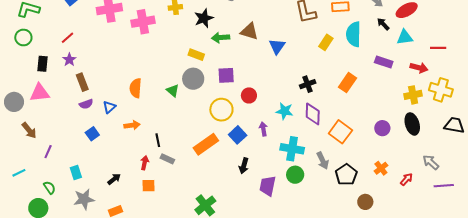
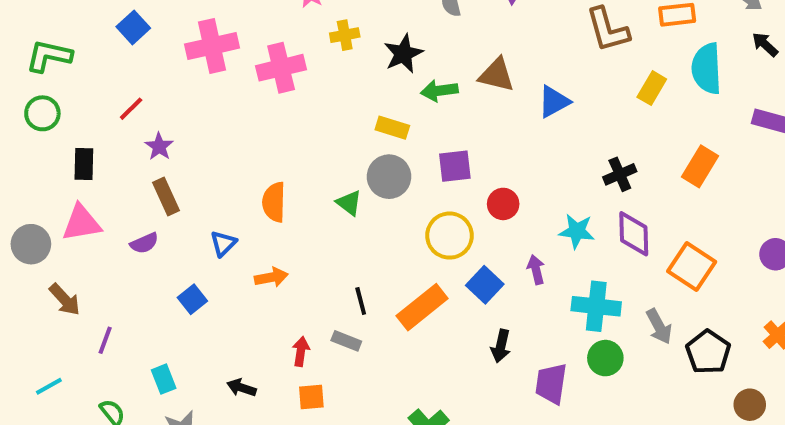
blue triangle: (277, 46) -> (554, 102), turned 30
purple star: (69, 60) -> (159, 146), moved
purple semicircle: (86, 104) -> (144, 243), moved
black line: (158, 140) -> (361, 301), moved
black arrow: (114, 179) -> (242, 388), turned -120

